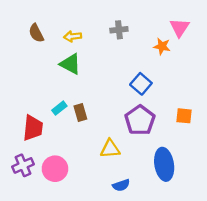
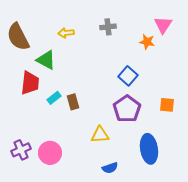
brown semicircle: (36, 33) -> (18, 37), moved, size x1.6
green triangle: (70, 64) -> (46, 60), moved
red trapezoid: (33, 128) -> (30, 83), moved

